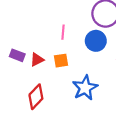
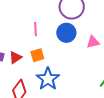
blue star: (85, 88) -> (48, 79), moved

